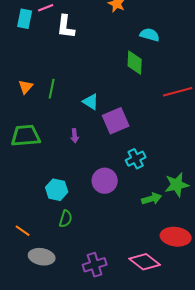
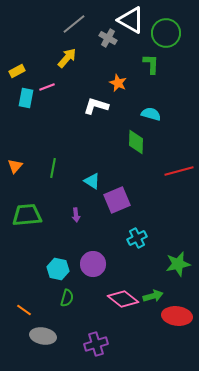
white L-shape: (66, 27) -> (96, 106), moved, turned 100
orange triangle: (26, 87) -> (15, 166), moved
purple circle: (105, 181) -> (93, 264), moved
green arrow: (152, 199) -> (153, 296), moved
pink diamond: (145, 262) -> (123, 299), moved

